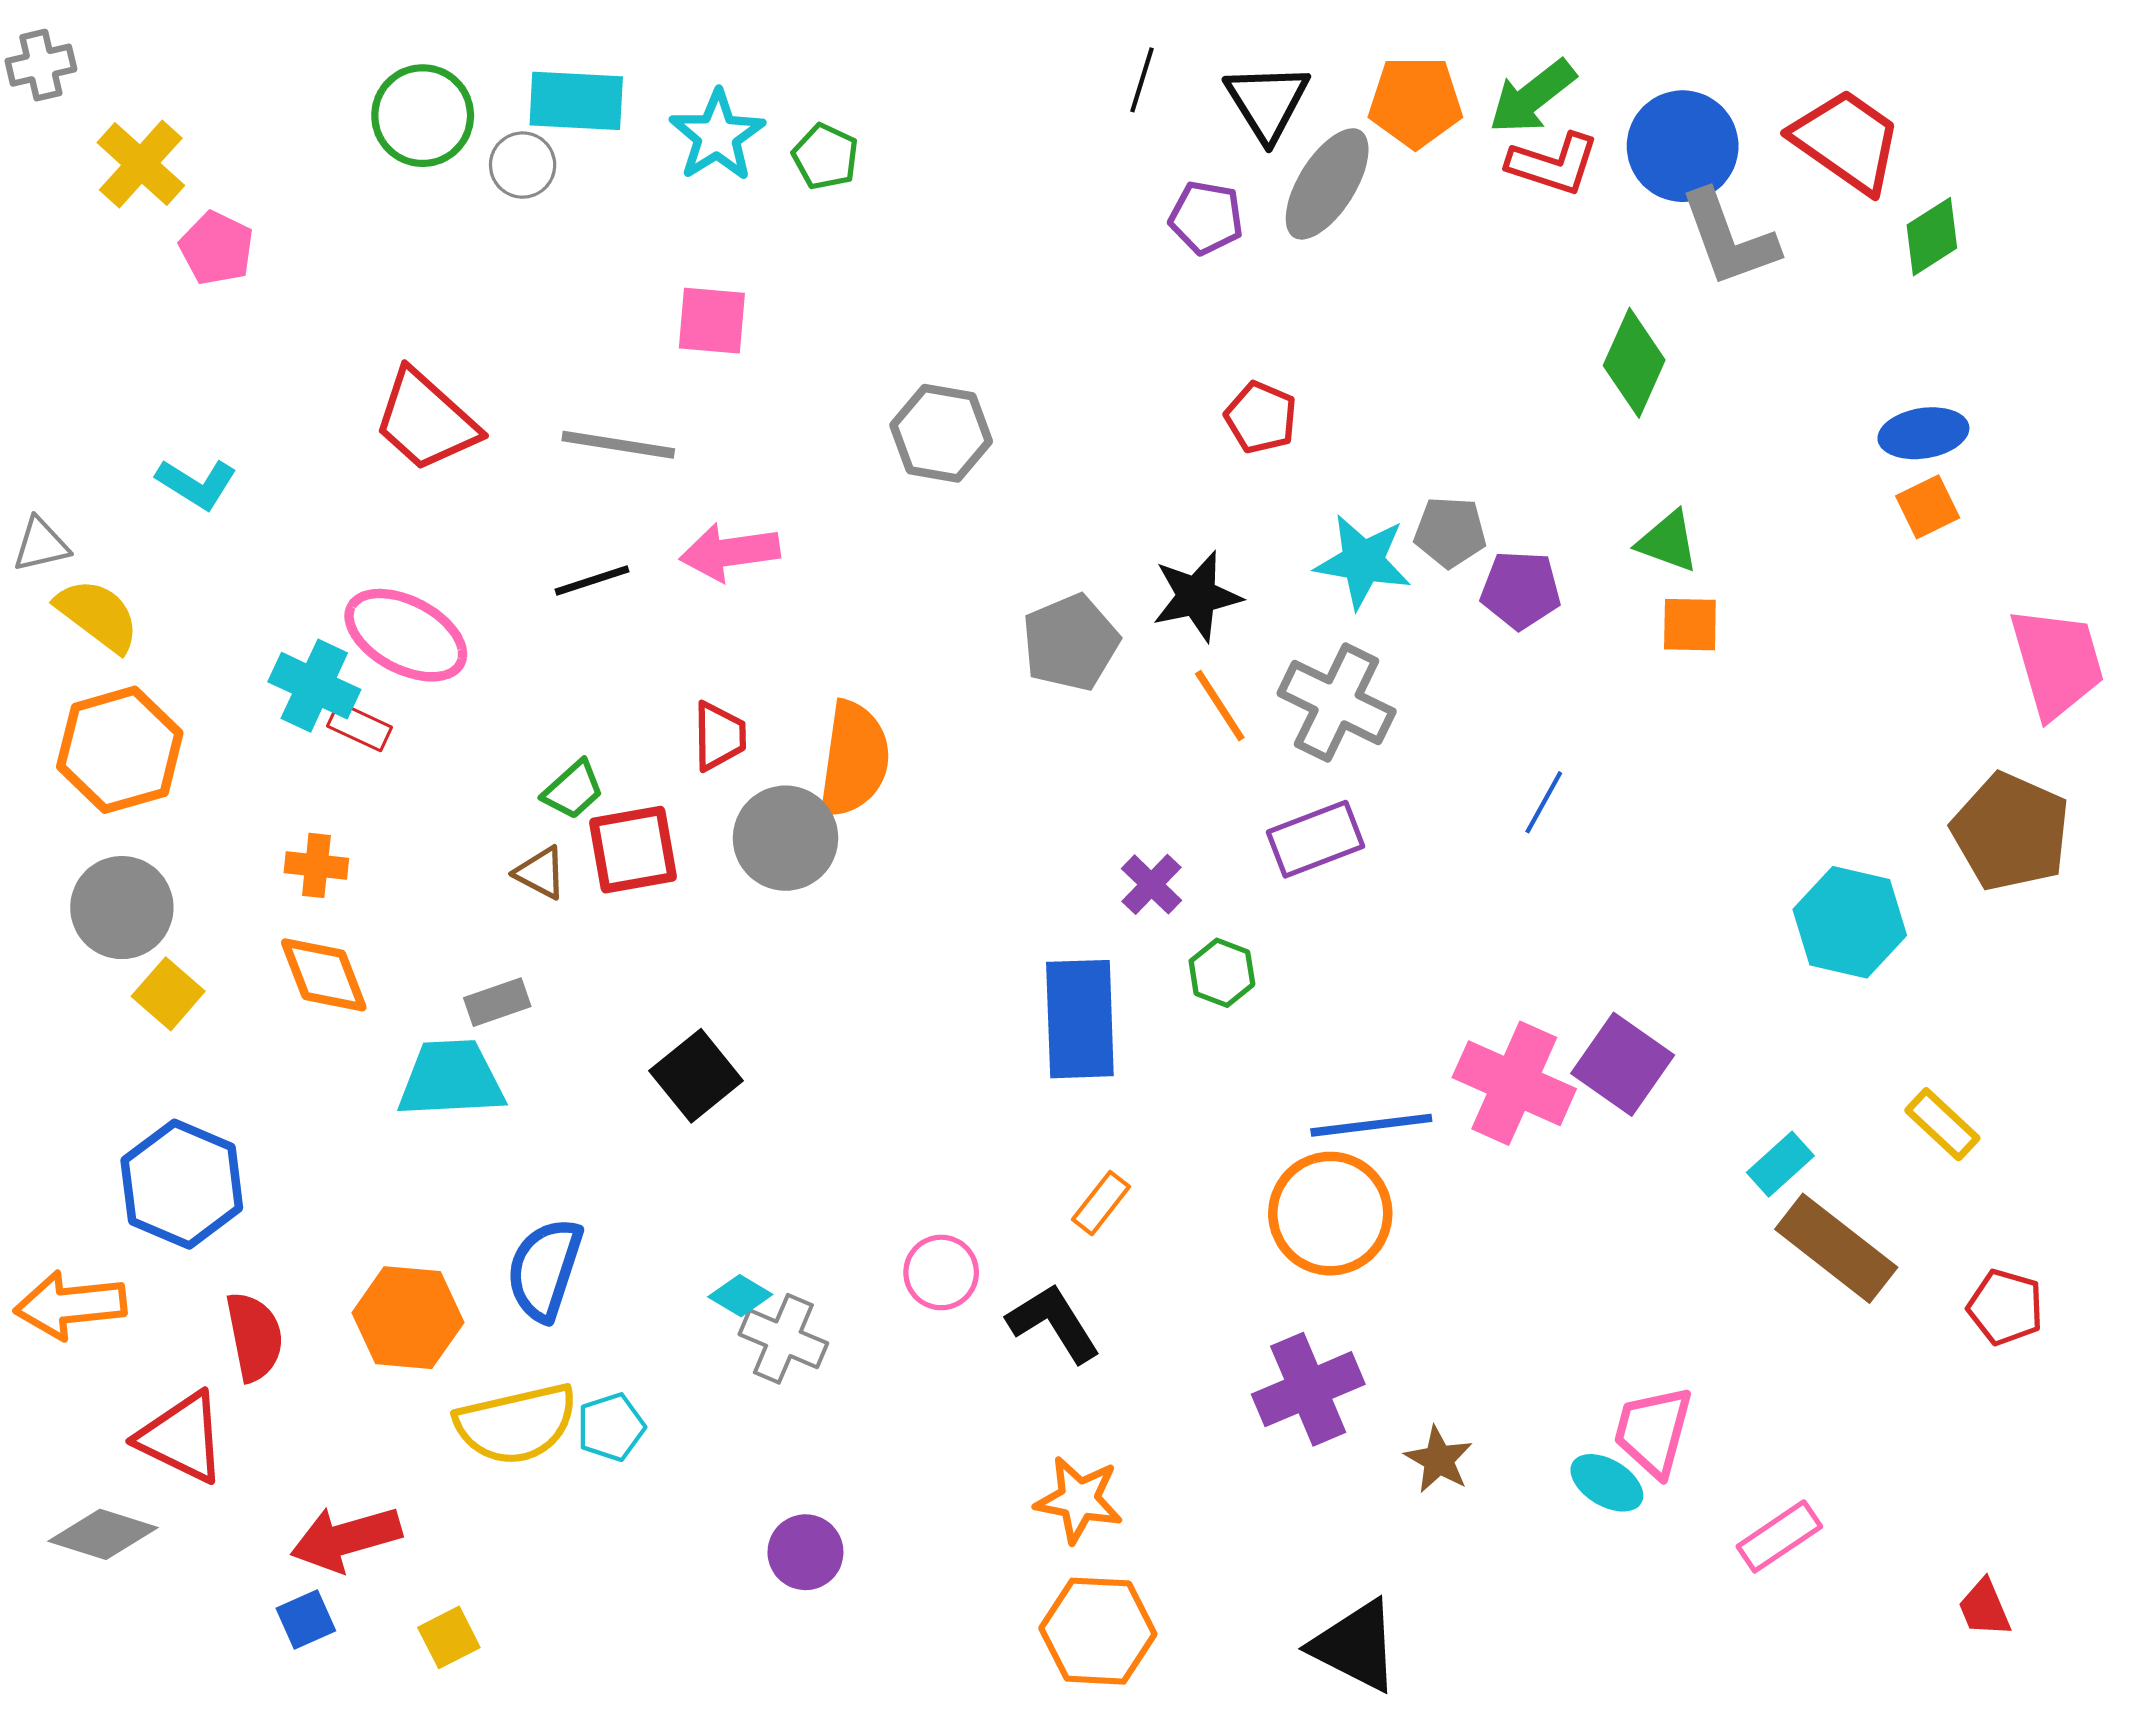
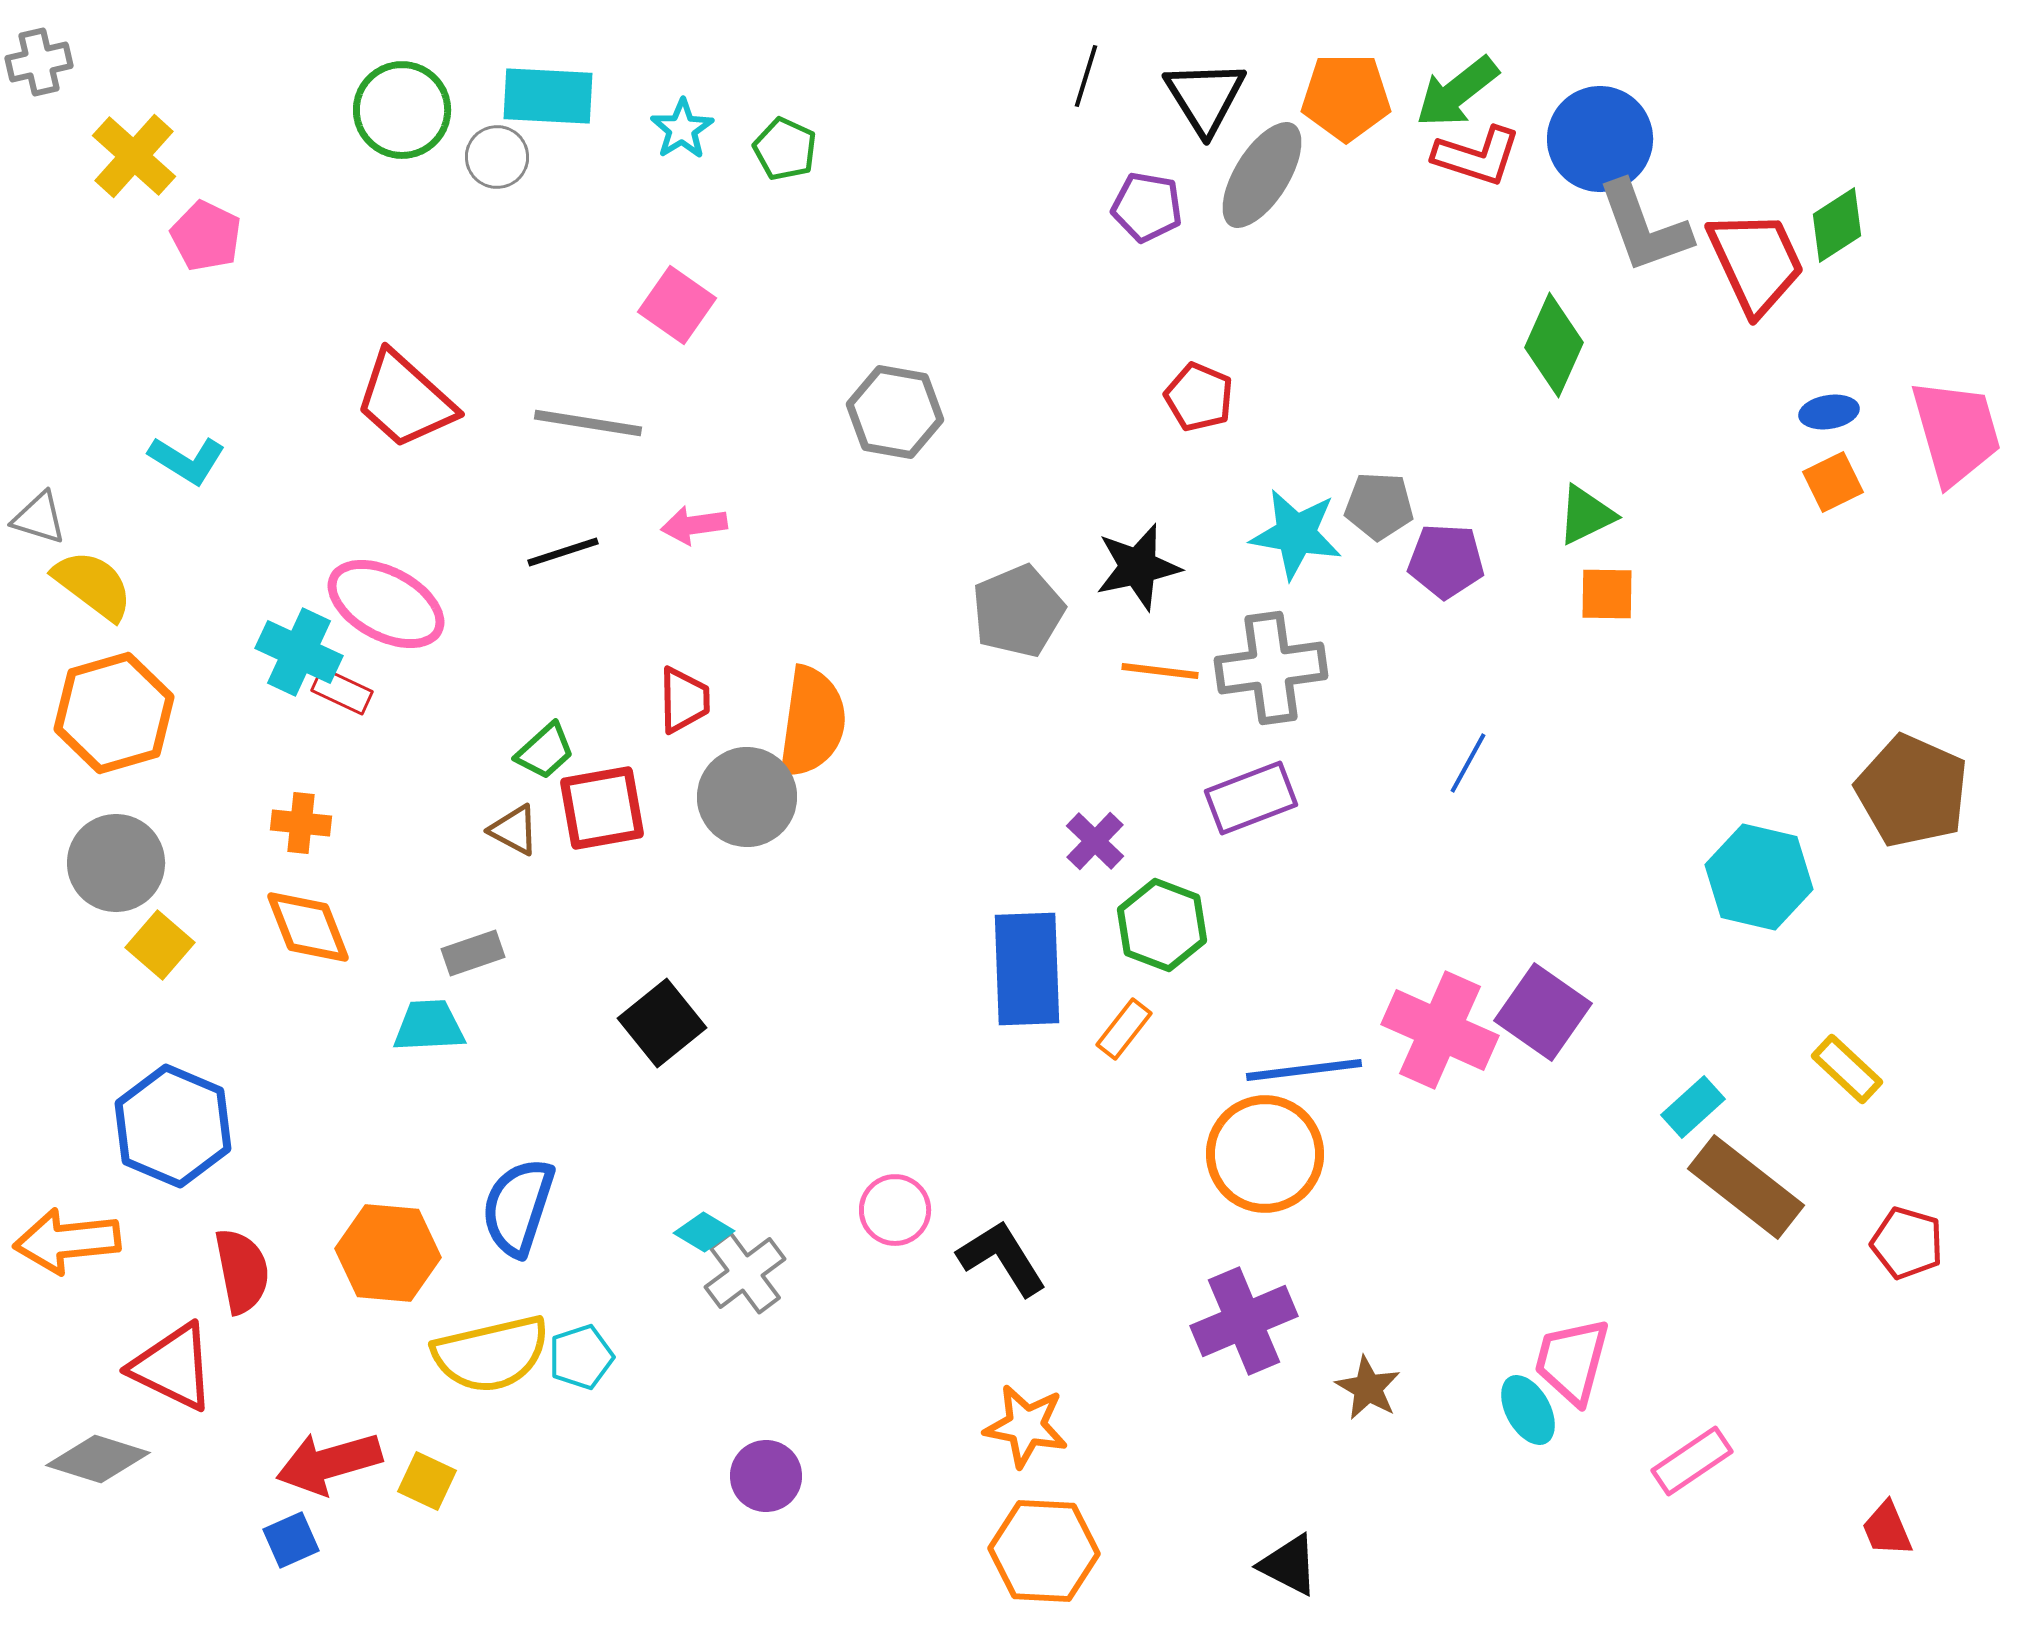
cyan star: (717, 136) -> (682, 129), size x0.7
red trapezoid: (1847, 141) -> (1756, 262), moved, turned 30
pink square: (712, 321) -> (677, 305), turned 30
blue ellipse: (1923, 433) -> (1829, 412), size x0.7
green triangle: (1668, 542) -> (1586, 515), turned -46
gray triangle: (41, 545) -> (39, 518), turned 30
pink arrow: (730, 552) -> (694, 525), size x0.7
pink trapezoid: (2057, 662) -> (1956, 432), moved
gray cross: (1337, 702) -> (1271, 668), turned -34
orange line: (1220, 706) -> (1160, 671), turned -50
green hexagon: (1222, 973) -> (1162, 925), size x1.4
cyan trapezoid: (451, 1079) -> (429, 1026), size x0.7
orange rectangle: (1101, 1203) -> (1124, 1029), moved
gray cross: (783, 1339) -> (745, 1273), turned 30
cyan ellipse: (1607, 1483) -> (1528, 1410), turned 30
yellow square: (449, 1637) -> (427, 1481), moved, turned -38
black triangle: (1356, 1646) -> (1289, 1565), size x0.7

